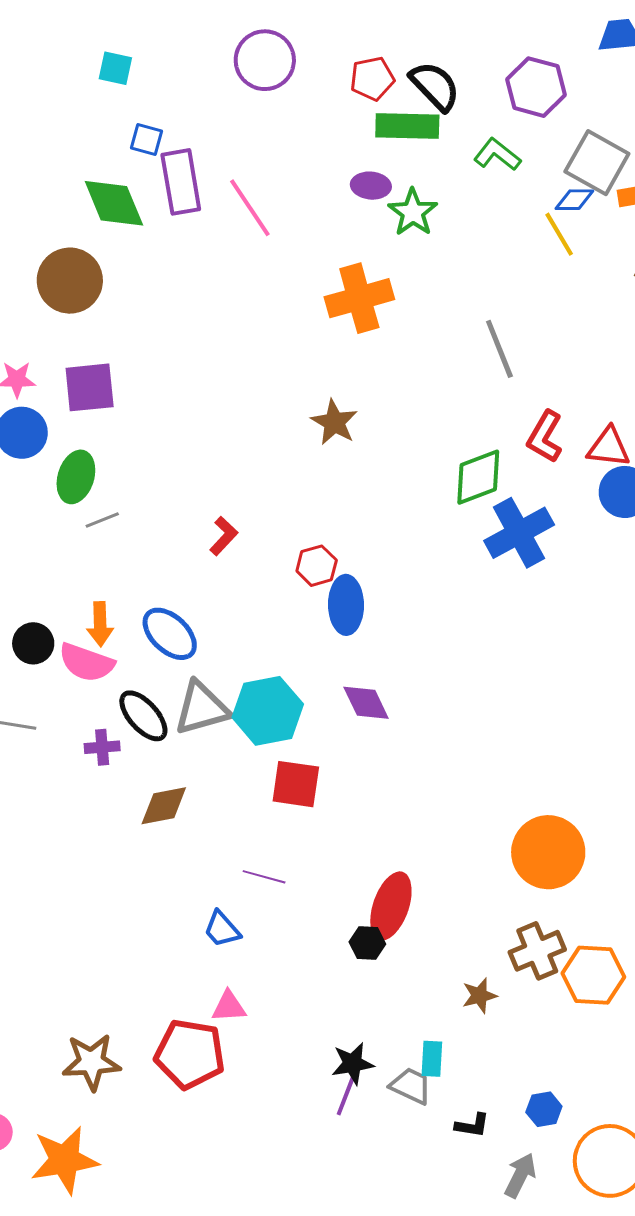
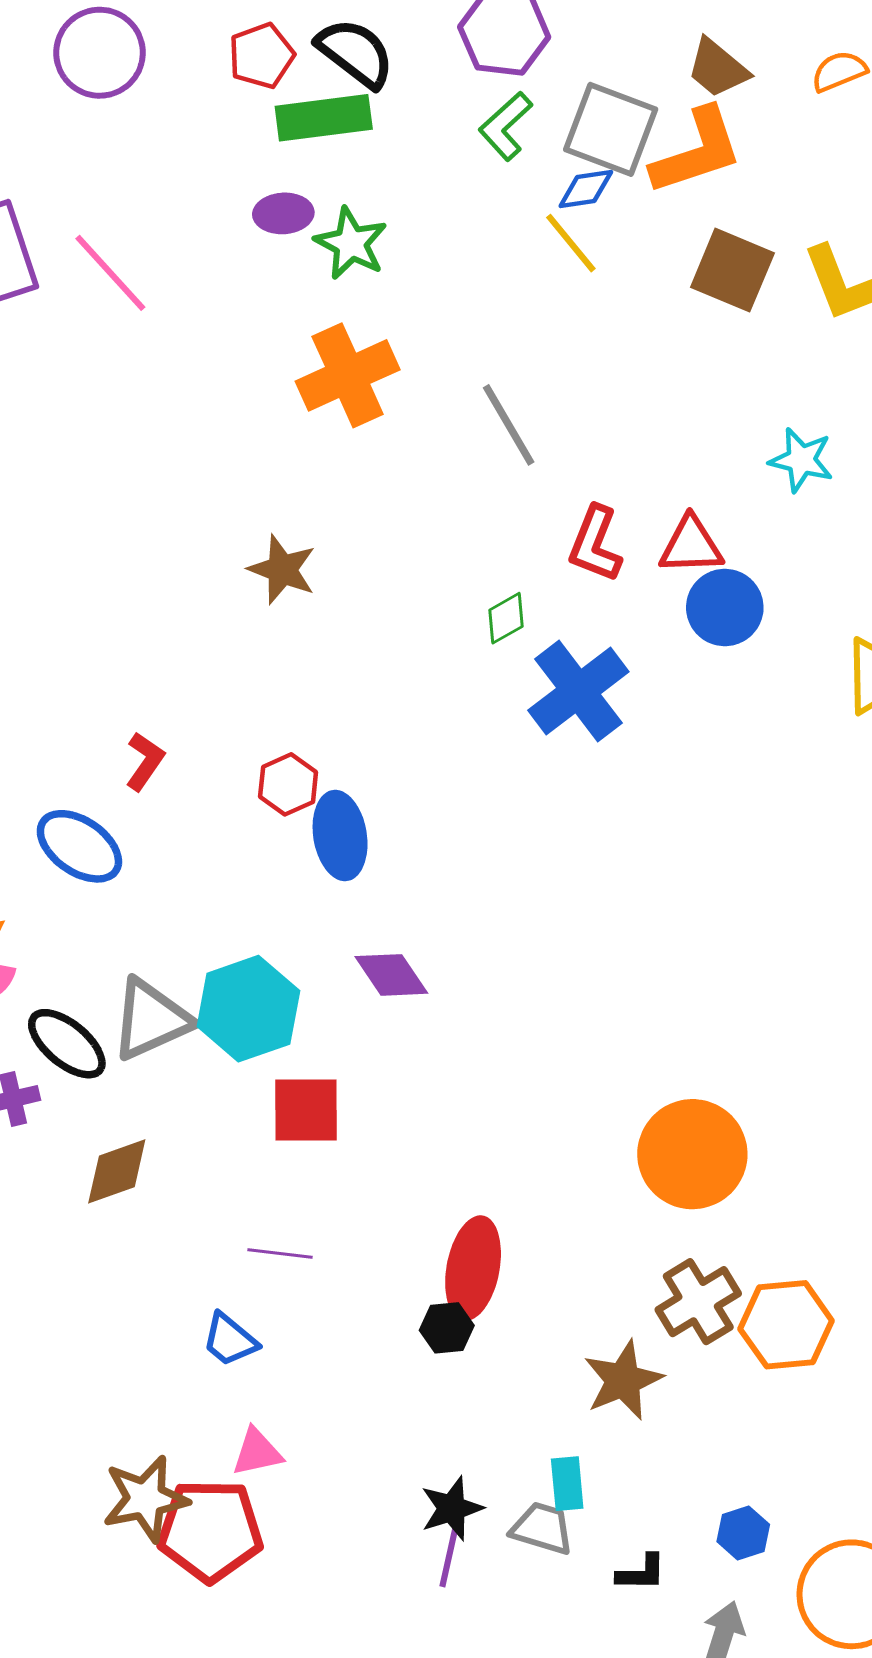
green L-shape: (497, 155) -> (506, 126), moved, turned -72
orange cross: (359, 298) -> (348, 375), moved
green diamond: (478, 477) -> (506, 618), size x0.6
blue ellipse: (170, 634) -> (79, 846), moved
brown star: (479, 996) -> (623, 1380), size x1.5
brown star: (91, 1062) -> (145, 1499), moved

